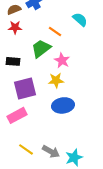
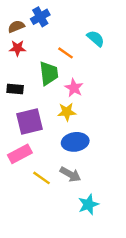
green trapezoid: (41, 48) -> (49, 73), turned 120
yellow line: (26, 149) -> (41, 178), moved
gray arrow: (51, 151) -> (70, 174), moved

